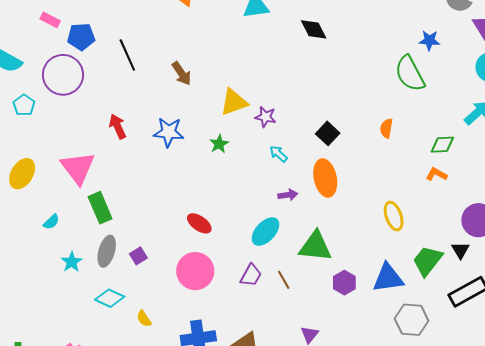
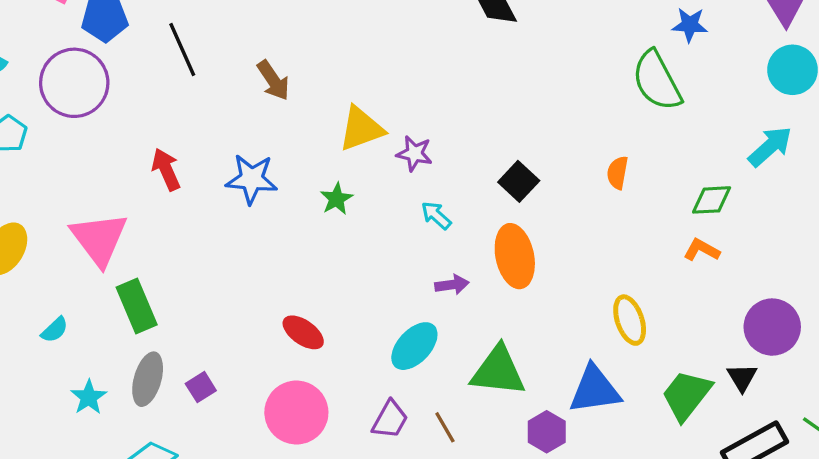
blue triangle: (388, 278) -> (595, 390), moved

